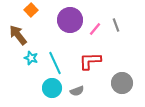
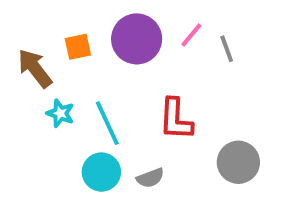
orange square: (31, 10) -> (78, 47), moved, turned 32
pink line: (95, 29) -> (191, 35), moved
red L-shape: (90, 61) -> (176, 119), turned -85

